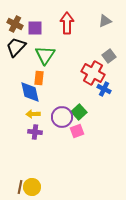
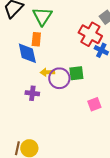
green square: (79, 112) -> (76, 73), turned 35
yellow arrow: (33, 114) -> (47, 72), moved
pink square: (77, 131) -> (94, 104), moved

